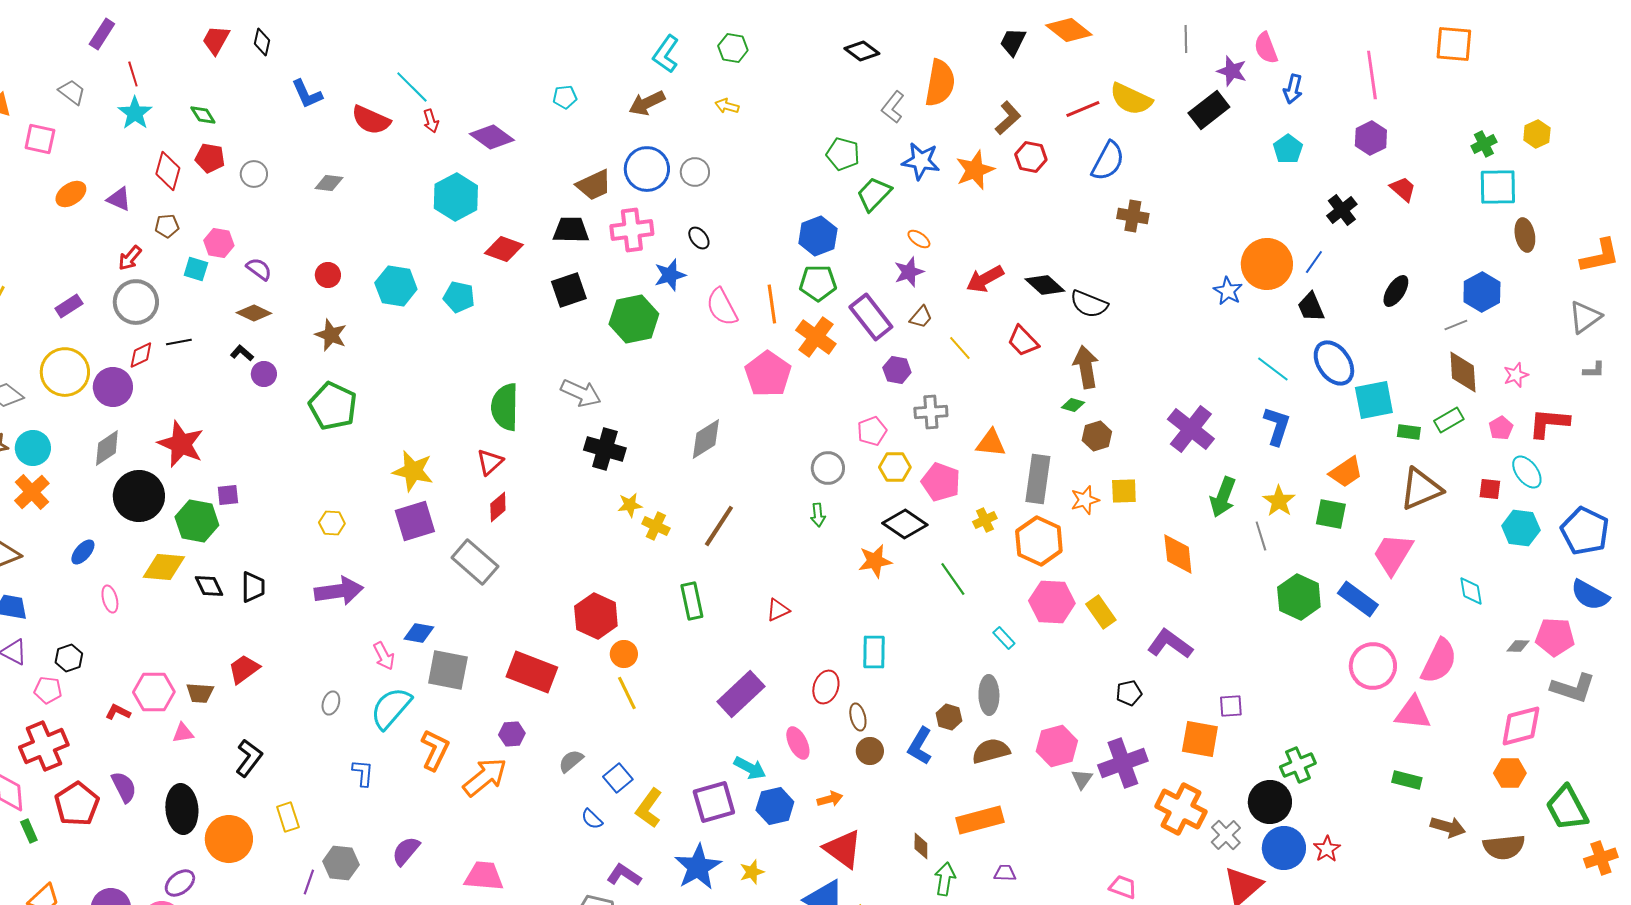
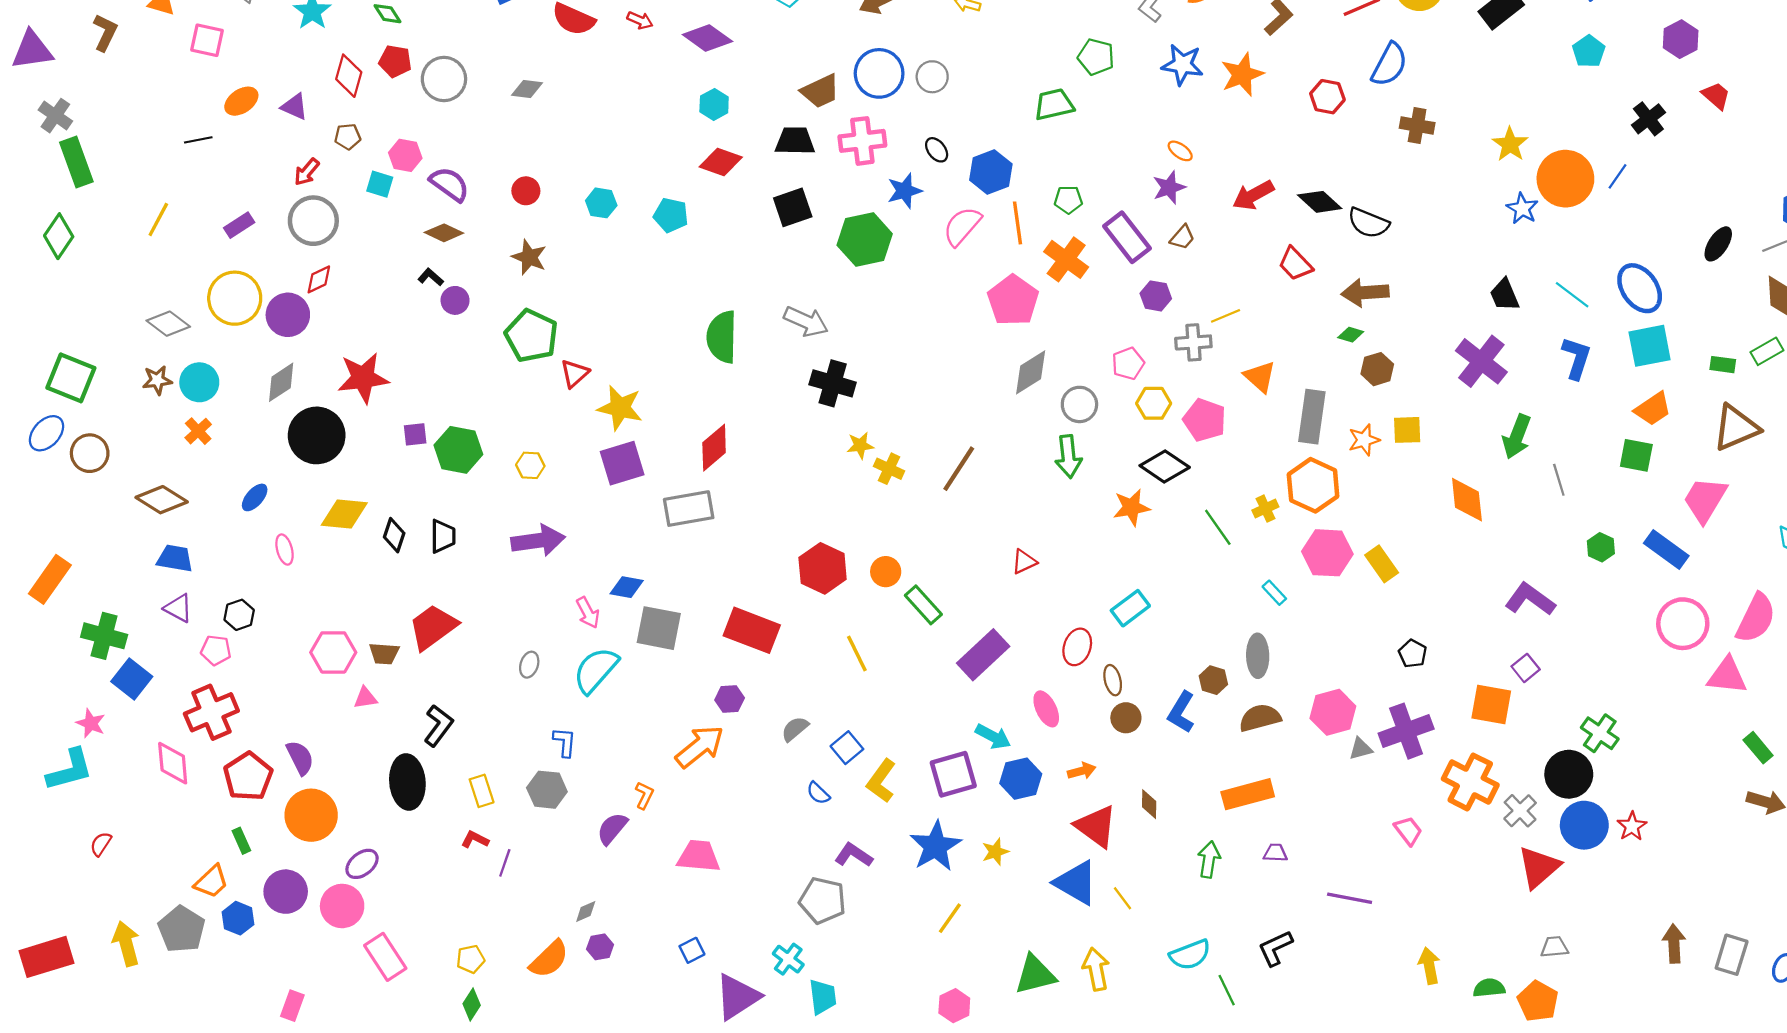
red arrow: (431, 121) -> (640, 20), turned -50
red hexagon: (1031, 157) -> (1327, 97), moved
gray circle: (254, 174) -> (444, 79), size x1.5
green trapezoid: (874, 194) -> (1054, 104), moved, turned 33
cyan hexagon: (456, 197) -> (714, 104), moved, size x0.6
blue hexagon: (818, 236) -> (991, 172), moved
purple semicircle: (259, 269) -> (449, 184), size x1.4
green pentagon: (818, 283) -> (1068, 200), size x0.7
cyan hexagon: (396, 286) -> (601, 203), size x0.7
black ellipse: (1396, 291) -> (1718, 244), moved
pink semicircle: (722, 307) -> (962, 226), turned 69
black trapezoid: (1311, 307) -> (1505, 295), moved
black line: (179, 342) -> (198, 140), moved
yellow line: (960, 348) -> (1226, 316), moved, turned -72
brown arrow: (1086, 367) -> (1365, 293), turned -84
cyan square: (1374, 400) -> (1650, 346), moved
gray diamond: (706, 439) -> (1031, 372), moved
orange triangle: (991, 443) -> (1260, 377), turned 36
red star: (181, 444) -> (363, 378), turned -30
red triangle: (490, 462) -> (575, 373), moved
orange cross: (32, 492) -> (198, 431), size x0.7
yellow star: (1279, 501) -> (1510, 144), moved
red diamond: (498, 507) -> (714, 448), size x1.4
green arrow: (818, 515) -> (1068, 456), size x1.6
yellow cross: (985, 520) -> (1265, 509), moved
green hexagon: (197, 521) -> (458, 450), moved
gray rectangle: (475, 562) -> (689, 509), turned -51
black diamond: (209, 586) -> (394, 535), turned 44
green hexagon: (1299, 597) -> (1601, 547), size x0.6
green rectangle: (692, 601) -> (923, 605), moved, turned -30
purple L-shape: (1170, 644) -> (1530, 599), moved
cyan rectangle: (874, 652) -> (1130, 608), turned 52
orange circle: (624, 654) -> (886, 572), moved
red trapezoid: (244, 669) -> (433, 627), size x1.4
black pentagon: (1129, 693) -> (1413, 654), turned -30
purple square: (1231, 706) -> (1526, 668), turned -35
red L-shape: (118, 712) -> (475, 840), moved
orange L-shape: (435, 750) -> (644, 795), moved, size x0.6
green cross: (1298, 765) -> (1600, 733), turned -32
gray triangle: (1082, 779) -> (1361, 749), turned 40
green rectangle: (1407, 780) -> (1758, 748), moved, turned 36
black ellipse: (182, 809) -> (407, 782), moved
green rectangle: (29, 831) -> (241, 841), moved
orange circle: (229, 839) -> (311, 815), moved
brown diamond: (921, 846) -> (1149, 804), moved
gray hexagon: (341, 863) -> (547, 790), moved
pink trapezoid: (1123, 887) -> (1408, 831), moved, turned 32

